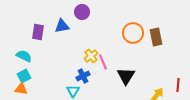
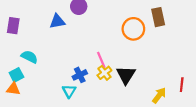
purple rectangle: (38, 32) -> (13, 26), moved
brown rectangle: (156, 37) -> (158, 17), moved
cyan semicircle: (24, 56) -> (29, 57), moved
yellow cross: (91, 56) -> (104, 73), moved

